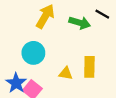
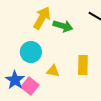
green arrow: (80, 23) -> (63, 26), moved
yellow triangle: (66, 73) -> (53, 71), moved

